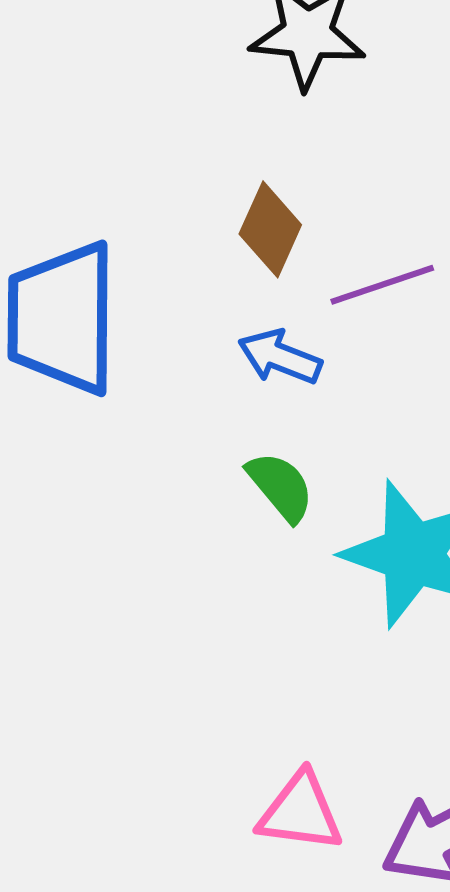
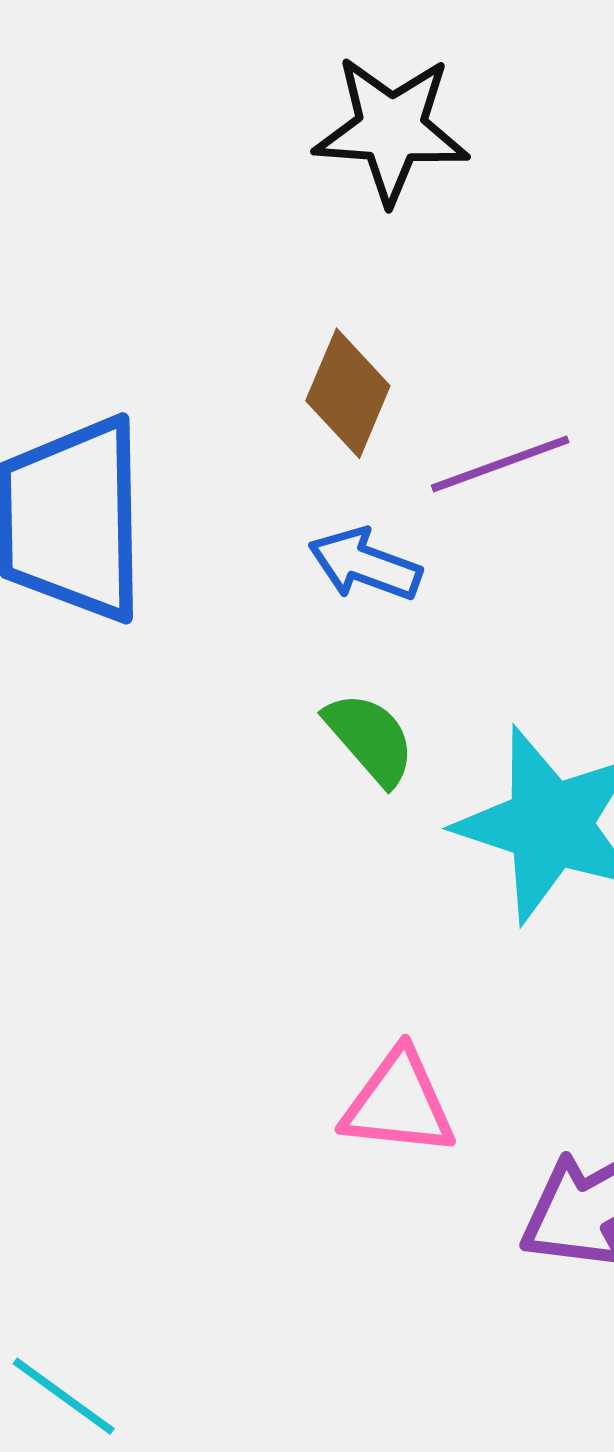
pink triangle: (300, 812) -> (399, 1103), moved

